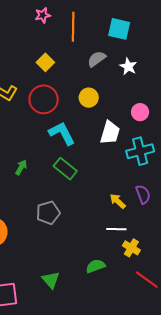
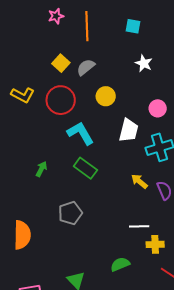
cyan square: (119, 29) -> (133, 26), size x0.7
gray semicircle: (97, 59) -> (86, 67), moved
yellow arrow: (118, 201) -> (139, 181), moved
yellow cross: (131, 248) -> (155, 244), turned -30

